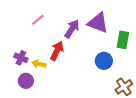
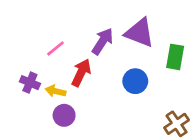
pink line: (38, 20) -> (56, 48), moved
blue circle: (104, 61) -> (135, 81), moved
purple circle: (26, 81) -> (64, 115), moved

